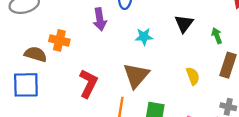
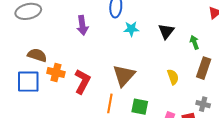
purple arrow: (100, 19) -> (82, 25), moved
cyan star: (144, 37) -> (131, 29), moved
orange cross: (59, 40) -> (56, 73), moved

